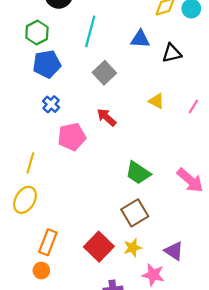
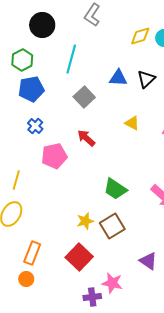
blue triangle: (140, 39) -> (118, 78), moved
black triangle: (172, 53) -> (146, 79), turned -30
yellow star: (133, 248) -> (85, 221), moved
pink star: (153, 275) -> (112, 283), moved

